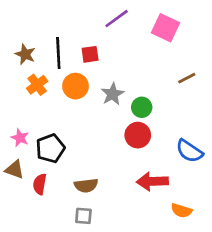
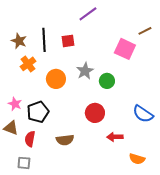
pink square: (166, 28) -> (125, 49), moved
brown line: (187, 78) -> (145, 31), moved
orange circle: (75, 86) -> (56, 79), moved
red circle: (138, 135) -> (95, 113), moved
red arrow: (152, 181) -> (115, 137), size x0.7
gray square: (83, 216) -> (24, 163), moved

